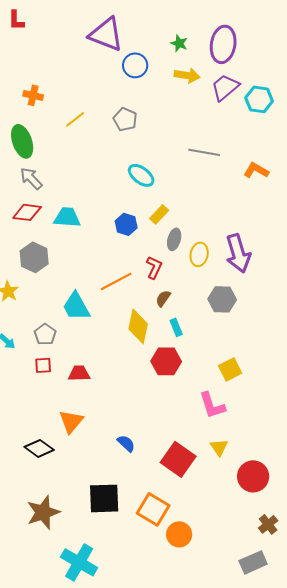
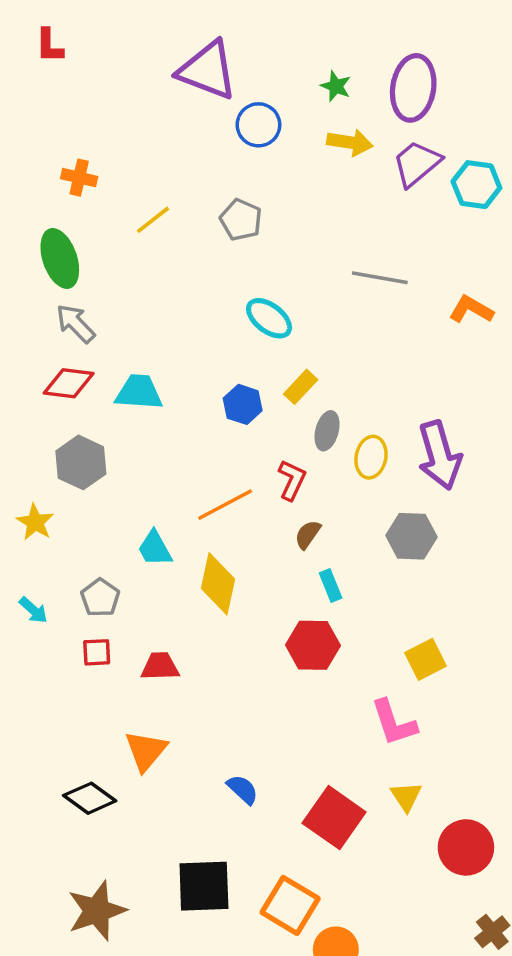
cyan trapezoid: (76, 306) -> (155, 549), size x0.7
yellow diamond: (138, 326) -> (218, 584), moved

